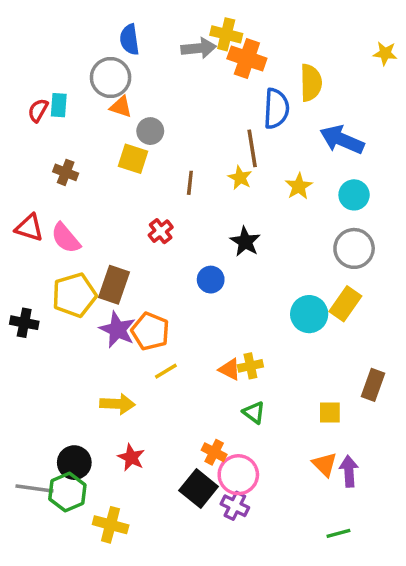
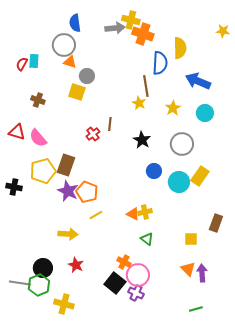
brown line: (190, 183) -> (110, 124), moved
gray circle: (354, 248) -> (182, 144), moved
blue circle: (211, 280) -> (154, 171), moved

